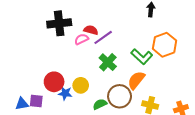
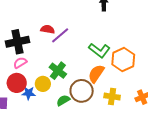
black cross: (59, 23) -> (17, 42), moved
pink semicircle: (81, 39) -> (20, 63), moved
orange hexagon: (165, 45) -> (123, 60), moved
green cross: (108, 62) -> (58, 71), moved

